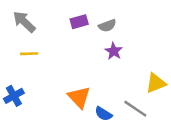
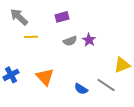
gray semicircle: (107, 26) -> (70, 41), moved
yellow line: (29, 54) -> (31, 37), moved
orange triangle: (79, 97) -> (45, 77), moved

